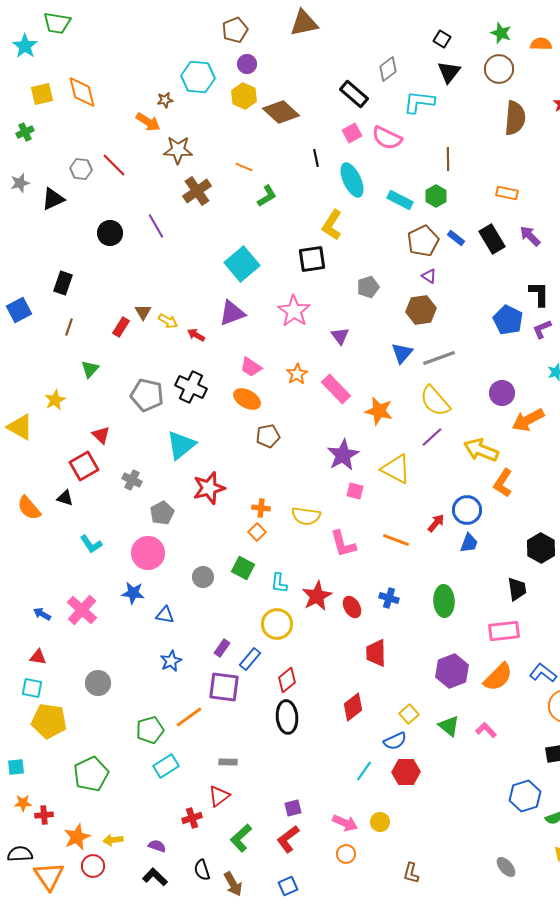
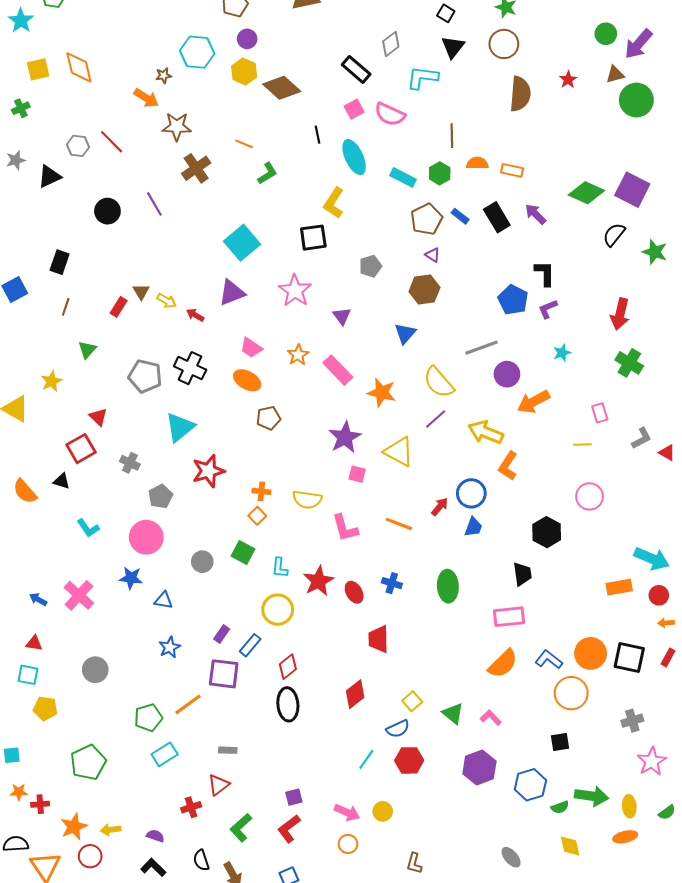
orange semicircle: (541, 44) -> (477, 163), moved
gray line: (439, 358) -> (481, 348), moved
purple hexagon: (452, 671) -> (479, 768), moved
yellow pentagon: (49, 721) -> (45, 708), size x0.7

